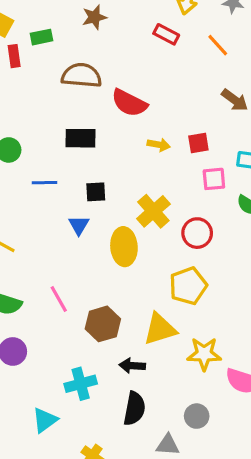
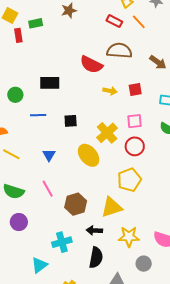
orange line: (218, 45) -> (139, 22), moved
brown semicircle: (81, 75) -> (119, 51), moved
black rectangle: (81, 138) -> (50, 83), moved
pink square: (214, 179) -> (134, 121), moved
blue triangle: (79, 225) -> (49, 155), moved
yellow ellipse: (124, 247) -> (89, 155), turned -35
yellow star: (204, 354) -> (129, 237), moved
gray circle: (197, 416) -> (144, 264), moved

